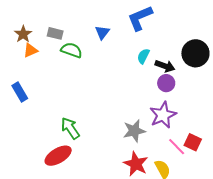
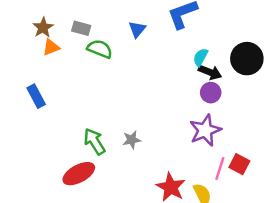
cyan semicircle: (143, 56) -> (200, 57), moved
gray star: (134, 131) -> (132, 140), moved, size x0.7
pink line: (177, 147) -> (220, 169), turned 60

